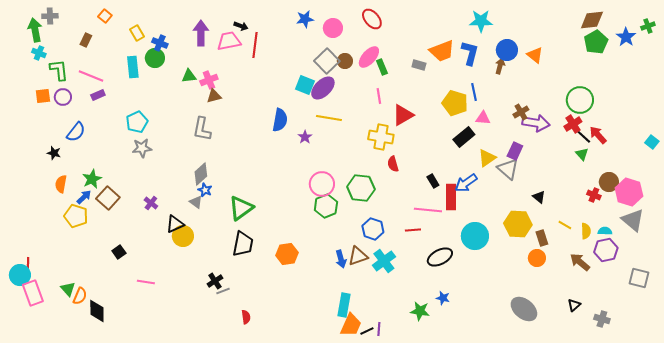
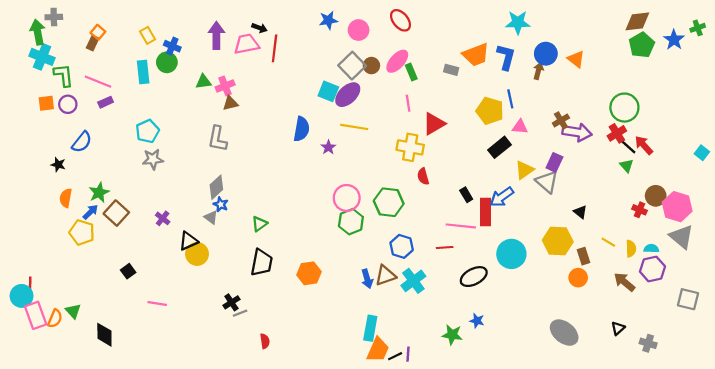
orange square: (105, 16) -> (98, 32), moved
cyan cross: (39, 53) -> (42, 57), size x1.6
green triangle: (241, 208) -> (259, 224), size x0.6
orange semicircle: (80, 296) -> (55, 319), moved

